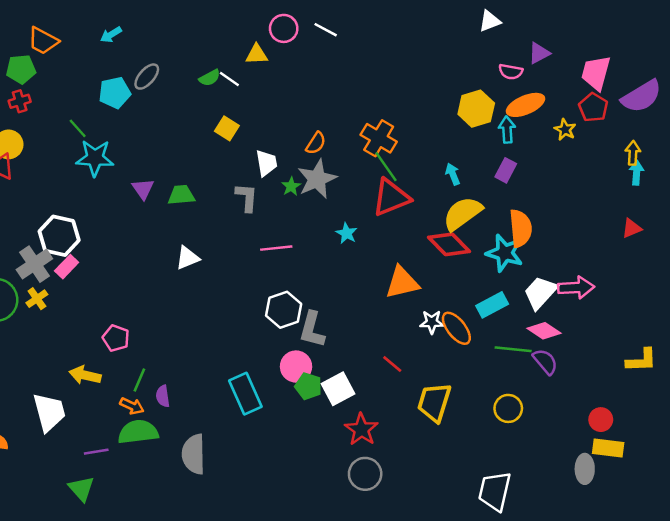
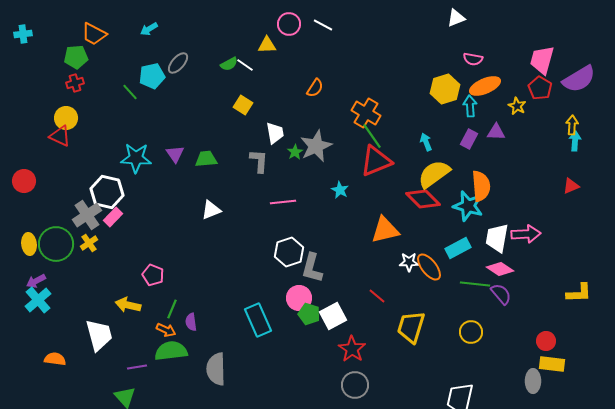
purple triangle: (539, 53) -> (496, 132), moved, turned 30
green line: (78, 128) -> (130, 92), moved
orange semicircle: (316, 143) -> (315, 88), moved
cyan star: (95, 158) -> (136, 158), moved
white trapezoid: (540, 292) -> (497, 238), turned -32

